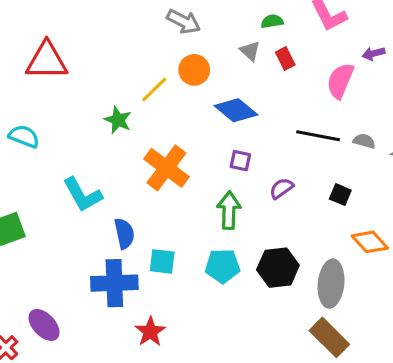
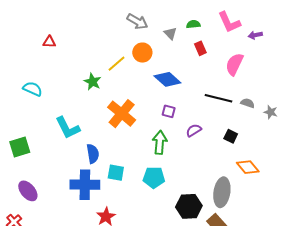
gray triangle: (250, 51) -> (170, 33), moved
purple arrow: (374, 54) -> (255, 35), moved
red triangle: (47, 61) -> (49, 42), size x0.5
black hexagon: (278, 268) -> (189, 206), moved
purple ellipse: (44, 325) -> (28, 191), moved

